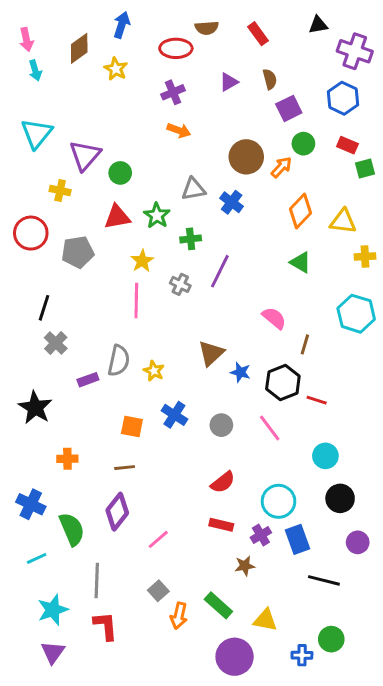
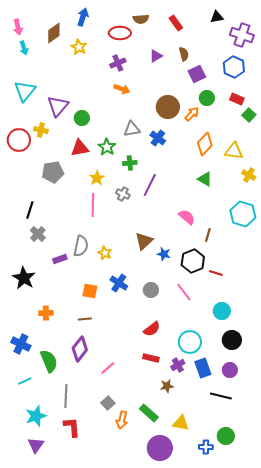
green square: (365, 169) -> (249, 115), turned -32
red circle: (31, 233) -> (19, 140), moved
yellow cross: (365, 257) -> (249, 175), turned 32
purple circle: (358, 542) -> (230, 370), moved

